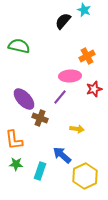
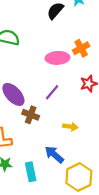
pink ellipse: (70, 76) -> (57, 58), moved
cyan rectangle: (40, 171) -> (31, 172), turned -30

